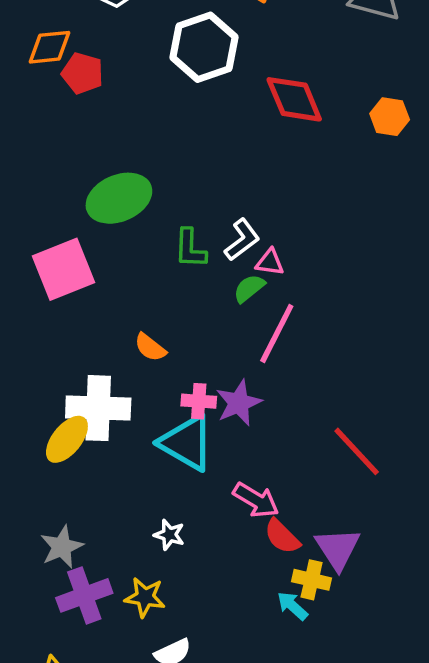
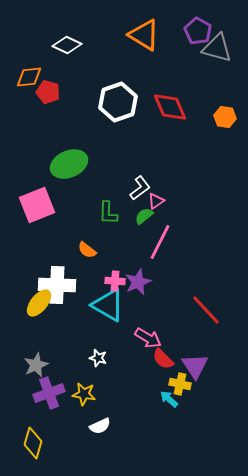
white hexagon: (204, 47) -> (118, 102), moved
green L-shape: (190, 248) -> (108, 213), moved
pink triangle: (270, 262) -> (156, 201), turned -42

